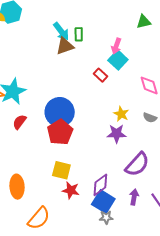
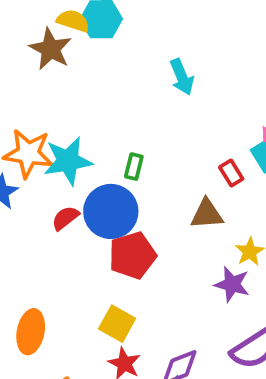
green rectangle: (79, 34) -> (134, 167), moved
brown triangle: (65, 46) -> (207, 214), moved
blue circle: (60, 112) -> (111, 211), moved

